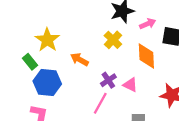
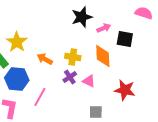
yellow cross: (113, 40) -> (73, 57), moved, turned -35
pink line: (100, 103) -> (40, 97), moved

